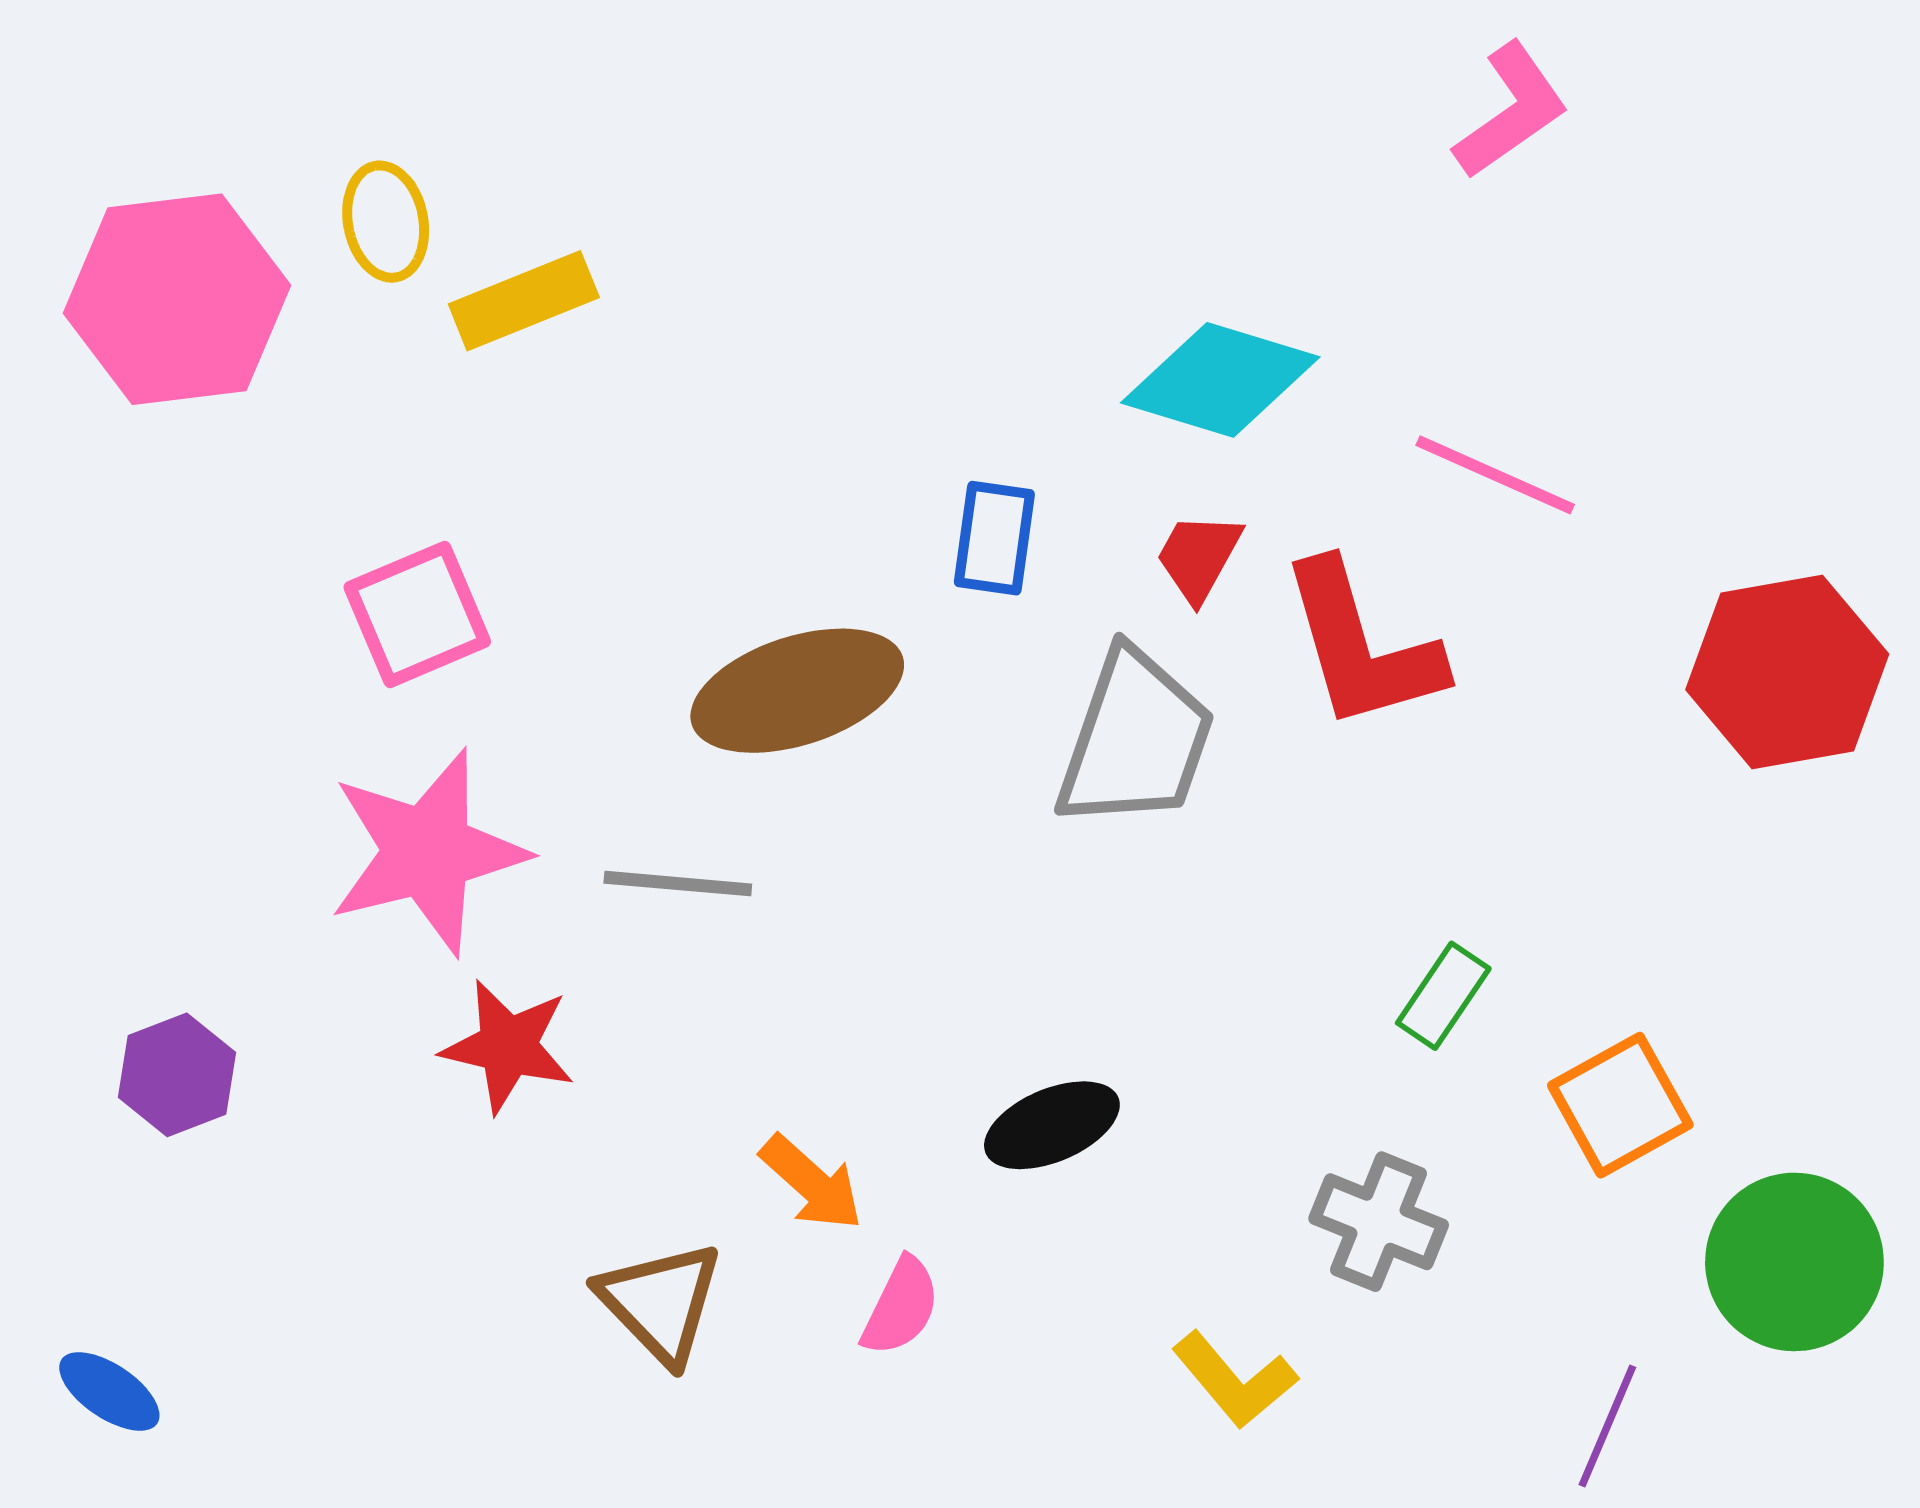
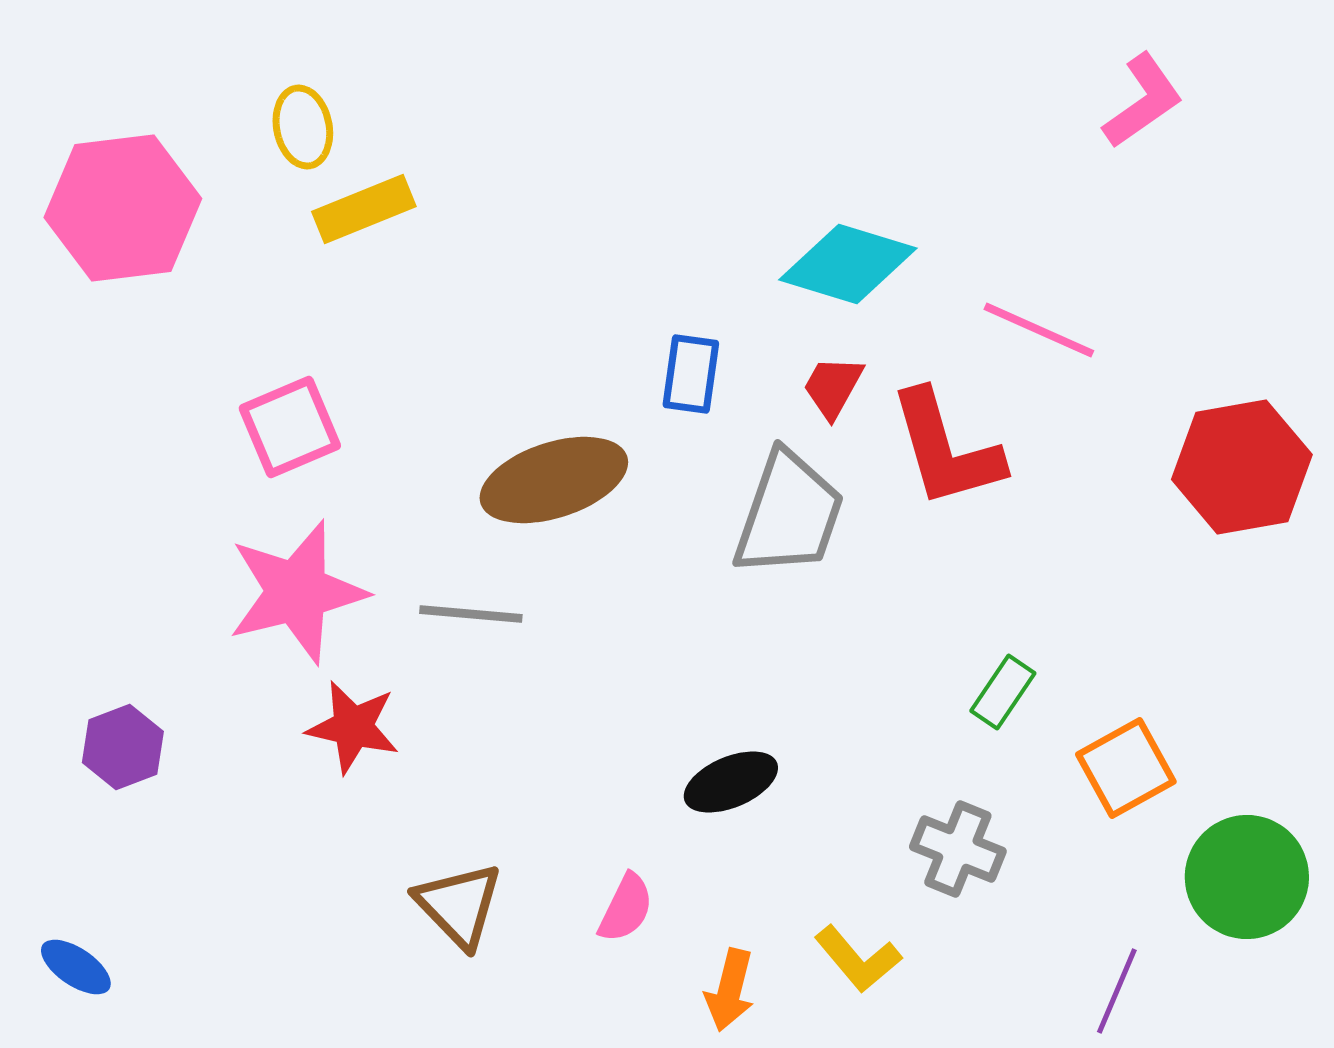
pink L-shape: (1511, 111) -> (1143, 101), moved
yellow ellipse: (386, 222) -> (303, 127), moved
orange arrow: (812, 1183) -> (730, 990), moved, turned 62

